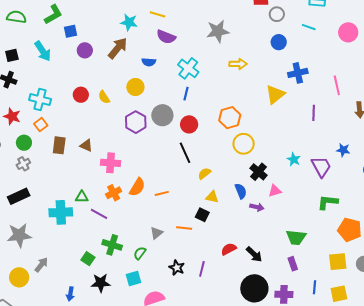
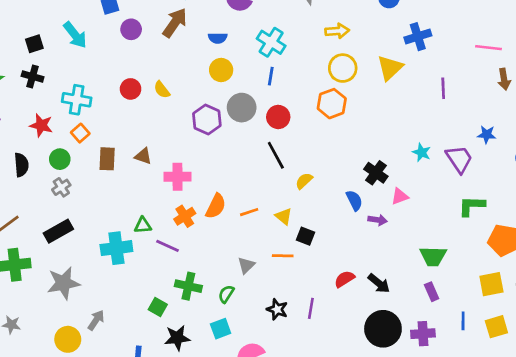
pink line: (337, 85) -> (489, 48), moved, turned -66
yellow circle: (135, 87) -> (221, 70), moved
yellow circle: (244, 144) -> (343, 68), moved
yellow triangle: (212, 197) -> (284, 216), moved, turned 32

